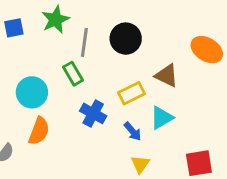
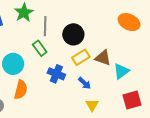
black circle: (126, 39) -> (73, 34), moved
brown triangle: (167, 76) -> (103, 58), moved
cyan triangle: (162, 118) -> (121, 71), moved

